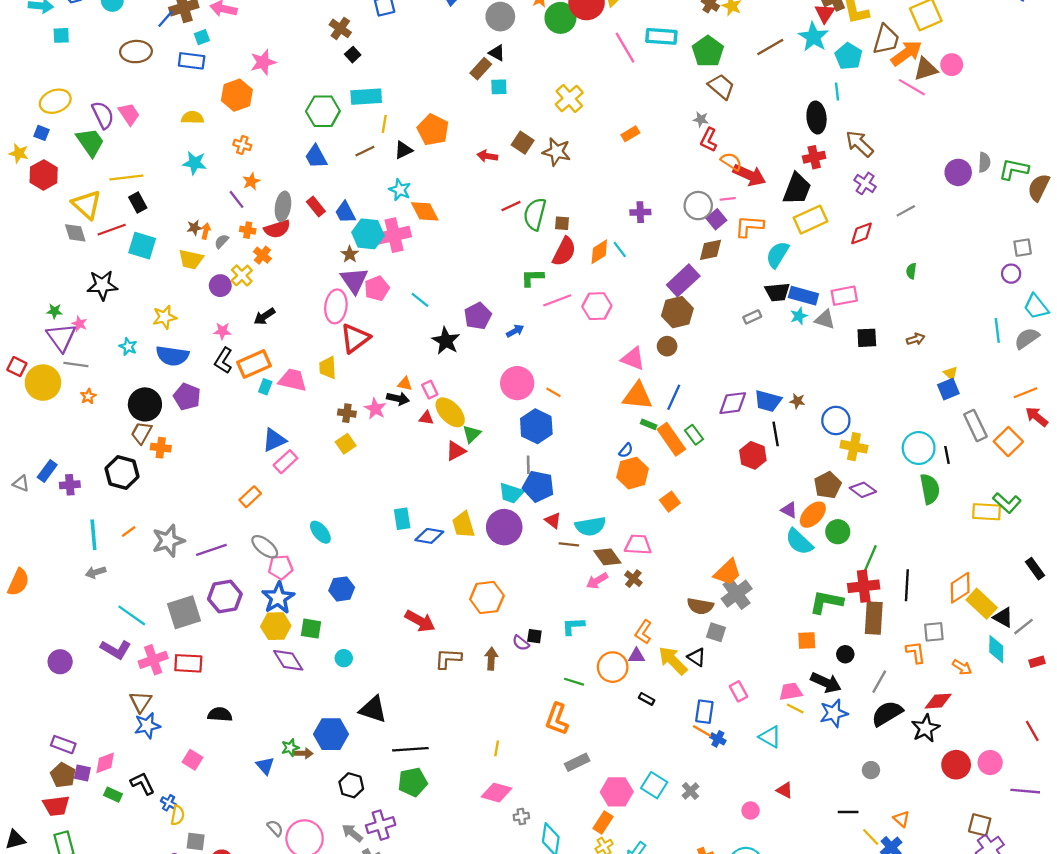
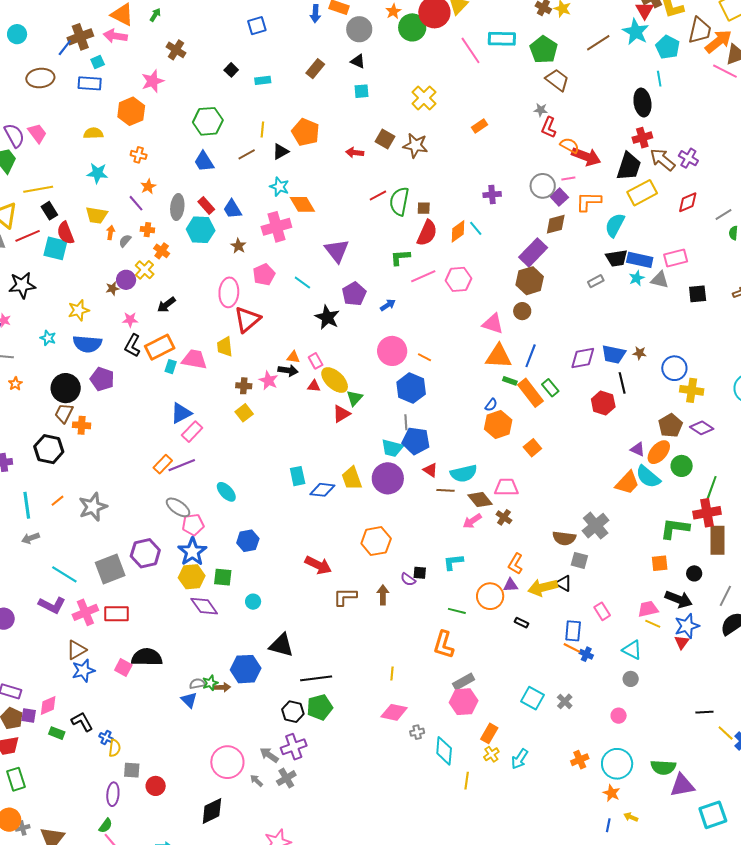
brown cross: (340, 28) -> (176, 50), moved
brown rectangle: (481, 69) -> (315, 69), moved
cyan rectangle: (366, 97) -> (263, 80), moved, size x0.6
brown arrow: (860, 144) -> (662, 160), moved
gray line: (906, 211) -> (723, 214), moved
brown star: (194, 228) -> (112, 289), moved
red semicircle: (277, 229) -> (65, 233), moved, turned 90
cyan hexagon: (368, 234) -> (201, 230), moved
yellow trapezoid: (191, 259) -> (97, 215), moved
purple triangle: (354, 280) -> (337, 251), moved
purple line: (211, 550) -> (182, 465), moved
orange trapezoid: (728, 572) -> (627, 483), moved
yellow arrow: (673, 660) -> (543, 587), turned -56
brown triangle: (141, 702) -> (76, 650), turned 30
black semicircle: (220, 714) -> (147, 657), size x1.4
pink square: (193, 760) -> (123, 667), moved
gray circle: (871, 770) -> (631, 679), moved
black hexagon: (351, 785) -> (293, 712), moved
red triangle: (785, 790) -> (682, 642), moved, turned 42
pink hexagon: (617, 792) -> (464, 702), moved
gray semicircle: (275, 828) -> (197, 684), moved, turned -56

